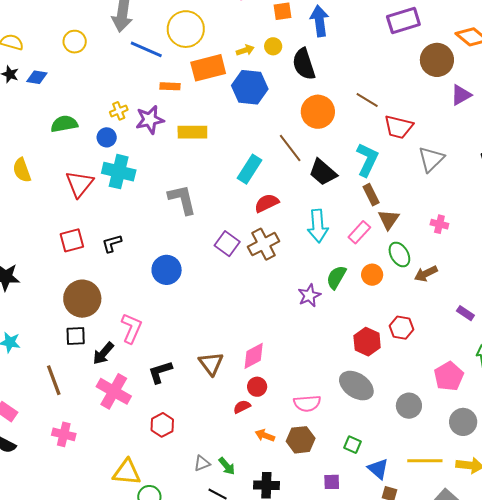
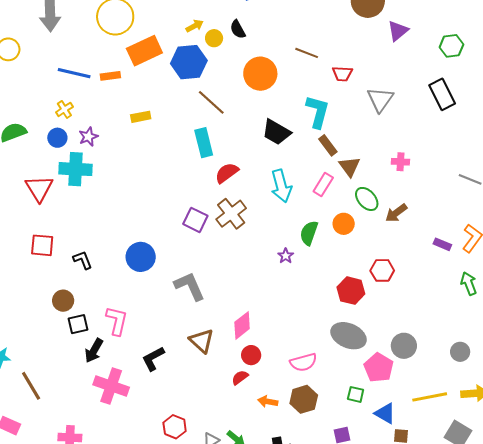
yellow circle: (273, 46) -> (214, 38), moved
blue line: (146, 49) -> (74, 73), moved
yellow arrow: (245, 50) -> (195, 26), moved
black semicircle: (304, 64) -> (238, 29), size x0.6
purple star: (150, 120) -> (88, 137), moved, size x0.7
red trapezoid: (399, 127) -> (342, 74), size x0.7
yellow rectangle: (192, 132) -> (141, 117), size x0.7
brown line: (290, 148) -> (211, 102), moved
cyan rectangle: (250, 169) -> (204, 143), turned -36
gray L-shape: (182, 199) -> (190, 286), moved
red square: (72, 240) -> (42, 245), turned 30
black L-shape: (112, 243) -> (83, 260), moved, turned 95
purple star: (309, 295) -> (286, 256), size x0.7
brown circle: (82, 299) -> (63, 301), size x0.6
black square: (76, 336) -> (78, 324), moved
pink pentagon: (449, 376) -> (379, 368), moved
brown line: (54, 380) -> (31, 386), moved
gray circle: (463, 422) -> (460, 352), size x0.7
red hexagon: (162, 425) -> (175, 427), moved

